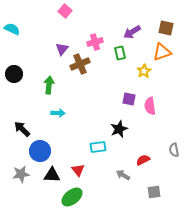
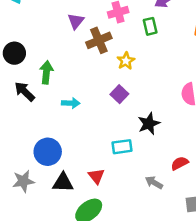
yellow star: (144, 71) -> (126, 61), moved
green arrow: (49, 85) -> (46, 72), moved
purple square: (129, 99) -> (119, 94), moved, turned 32
black arrow: (22, 129) -> (25, 92), moved

